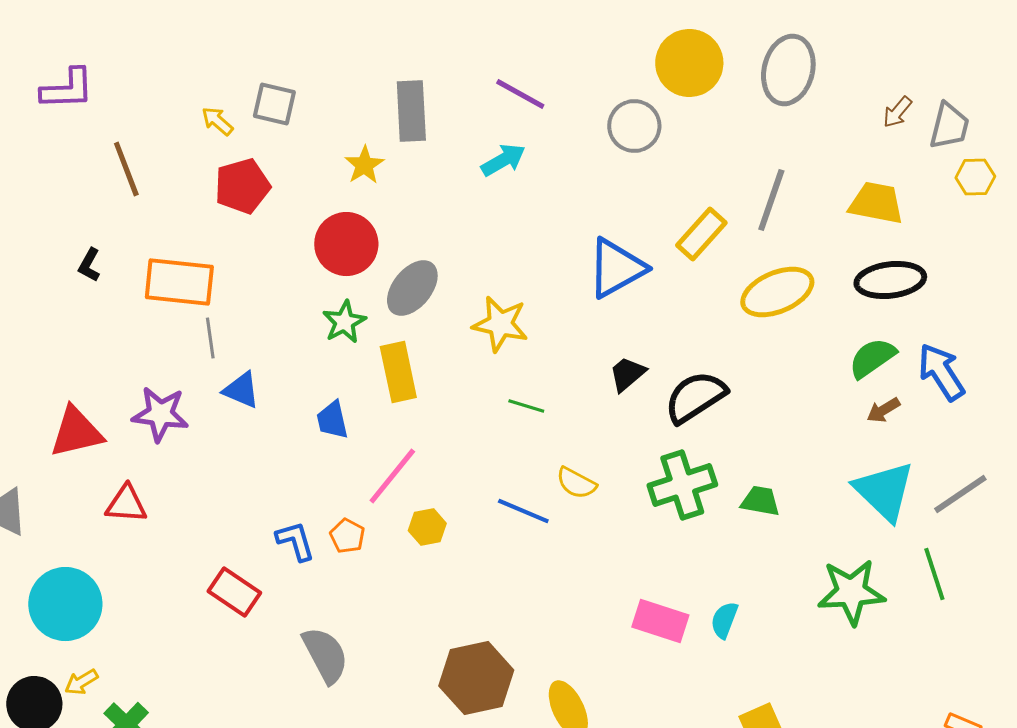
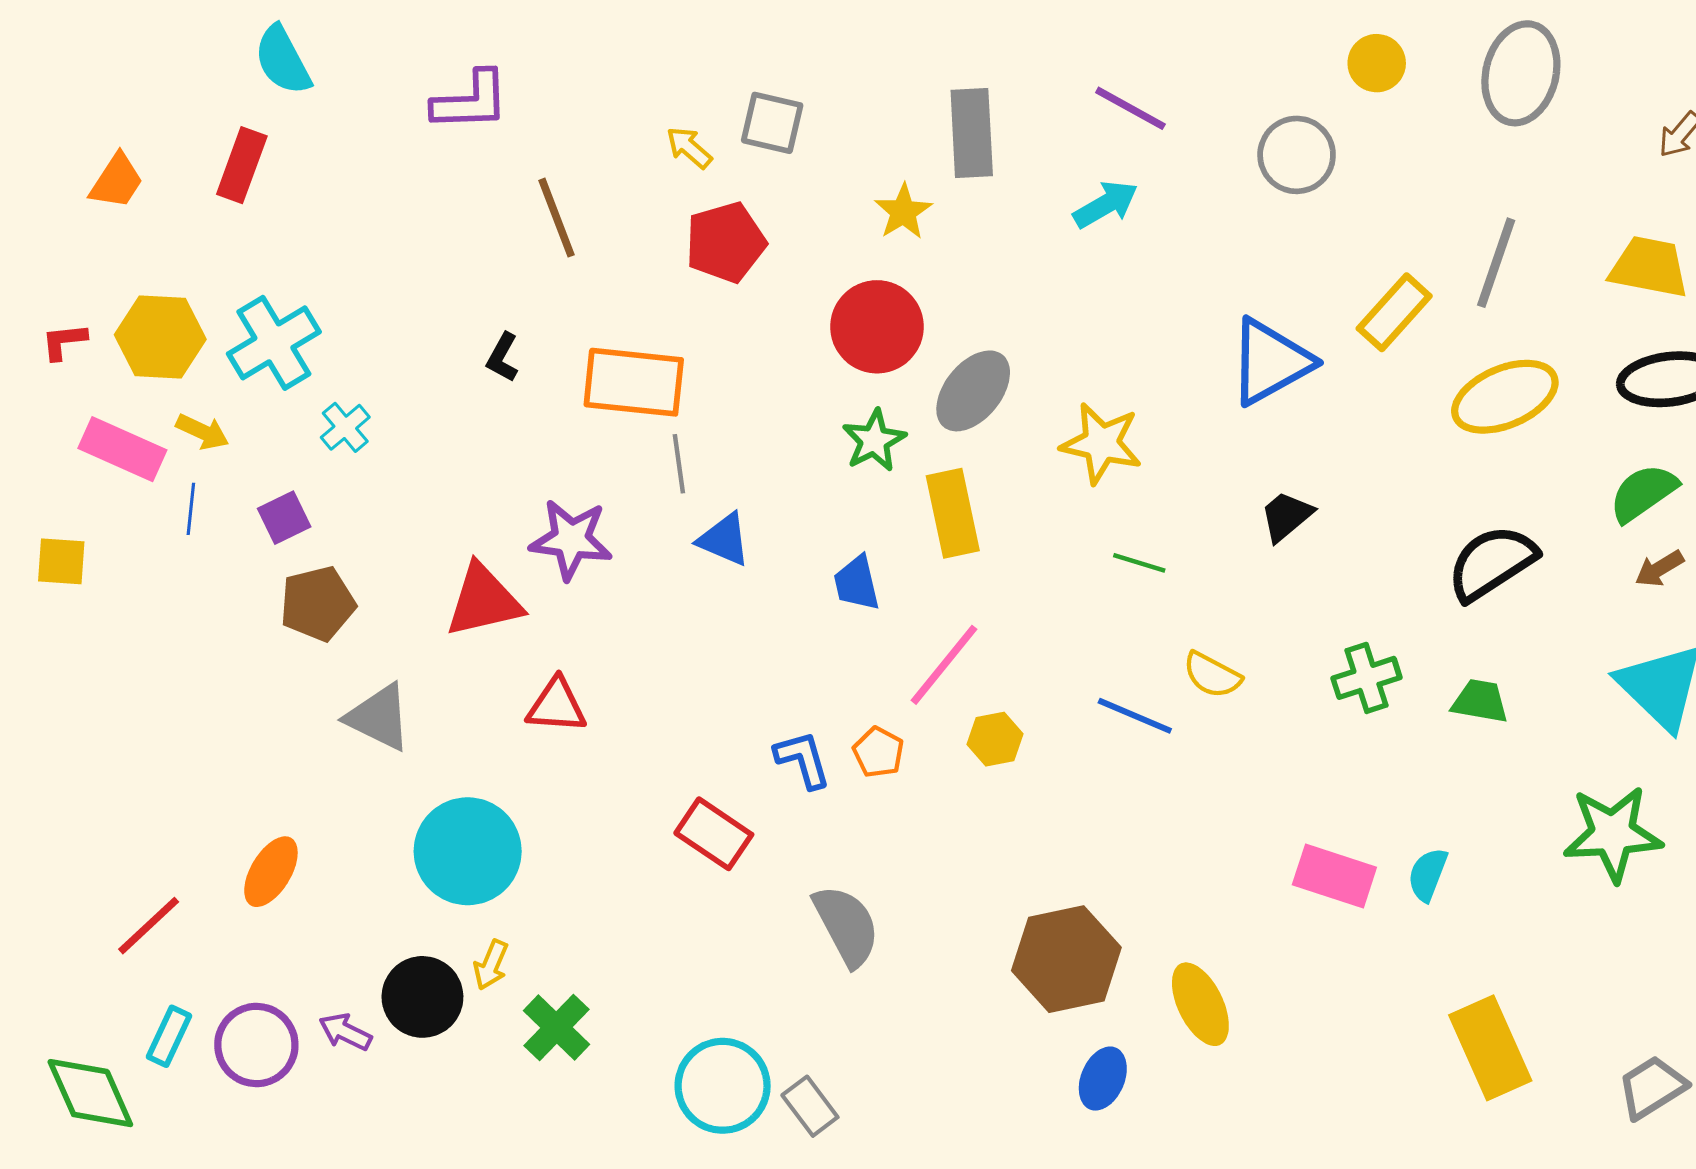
yellow circle: (689, 63) -> (1377, 63), size x0.6
black semicircle: (695, 397) -> (1492, 563), moved
purple star: (160, 414) -> (571, 539), moved
green cross: (682, 485) -> (1366, 678), size x0.7
yellow arrow: (81, 682) -> (491, 965), turned -36

